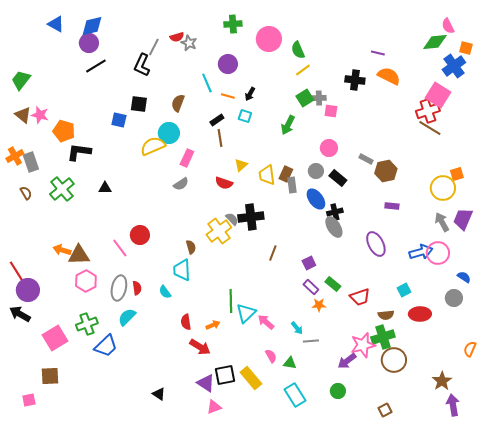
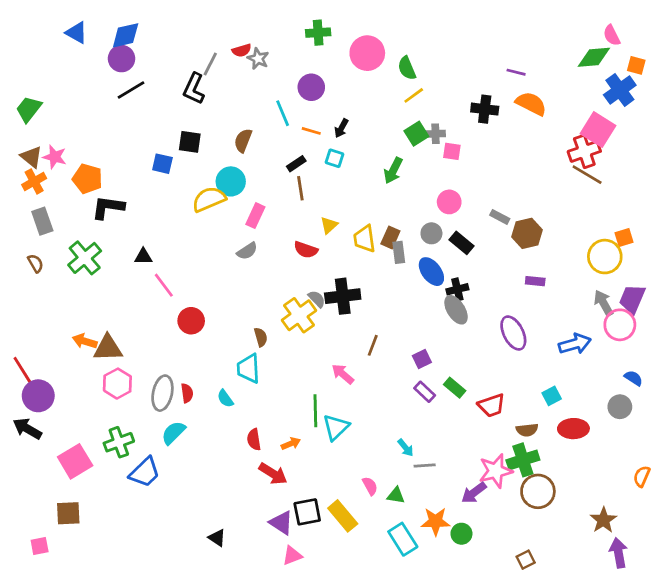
orange cross: (15, 156) -> (34, 181), moved
pink line: (120, 248) -> (164, 285), moved
pink circle: (438, 253) -> (620, 325), moved
orange star: (319, 305) -> (436, 521), moved, size x1.5
pink arrow: (266, 322) -> (343, 374), moved

